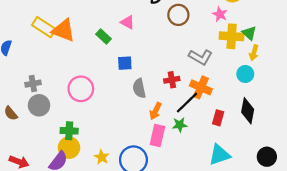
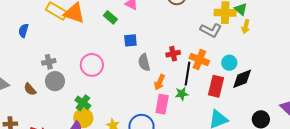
gray L-shape: (200, 57) -> (211, 30), moved
cyan circle: (245, 74) -> (229, 63), moved
black line: (187, 103) -> (188, 74), turned -35
black diamond: (248, 111) -> (242, 79), turned 60
red rectangle: (218, 118) -> (216, 86), size x1.5
green cross: (69, 131) -> (83, 103), turned 35

